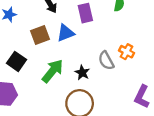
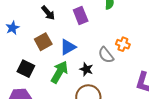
blue triangle: (66, 33) -> (68, 47), moved

